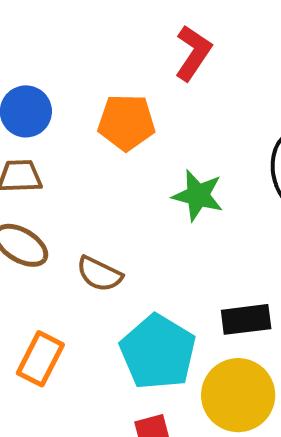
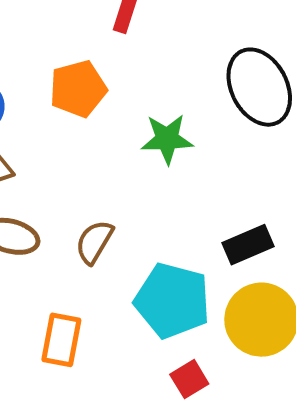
brown semicircle: (99, 274) -> (94, 242), turned 111

